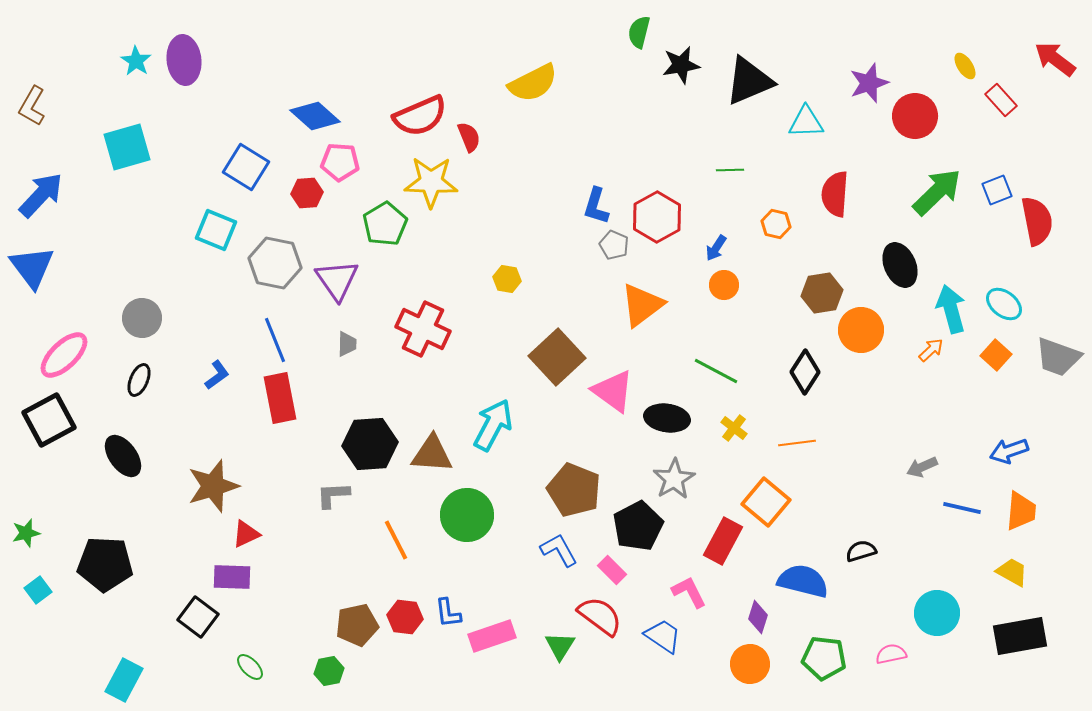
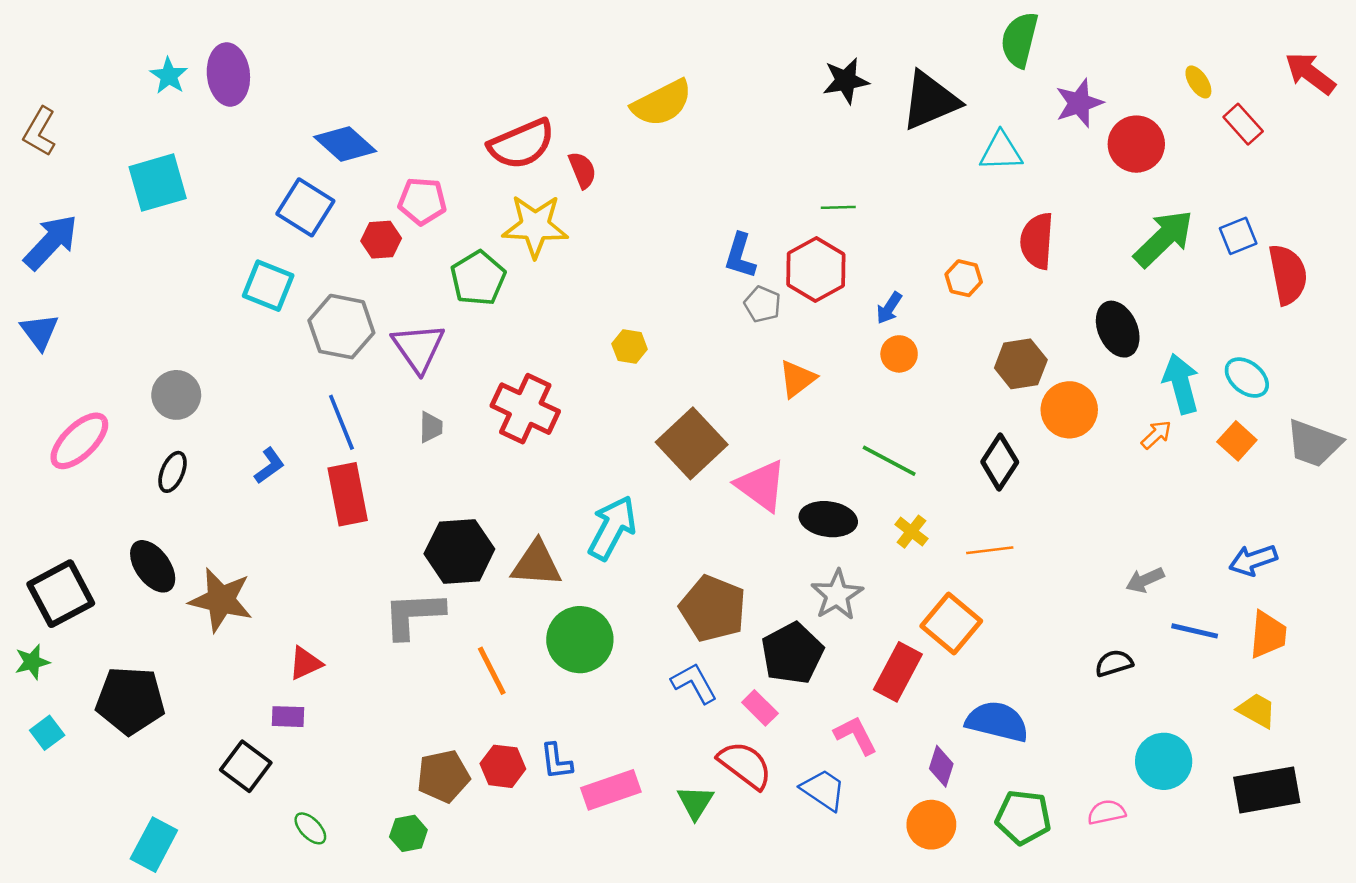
green semicircle: (639, 32) -> (1020, 40), moved, size x1.4
blue diamond: (315, 116) -> (345, 144), moved
green line: (730, 170) -> (838, 207), moved
blue triangle: (32, 267) -> (40, 332), size x0.7
orange triangle: (642, 305) -> (797, 379), size x0.7
black square: (49, 420) -> (61, 594), moved
brown star: (213, 486) -> (221, 600), moved, turned 30
gray L-shape: (333, 495) -> (413, 615), size x1.5
black semicircle: (861, 551) -> (1114, 663), moved
purple rectangle: (232, 577) -> (288, 717), size x0.7

